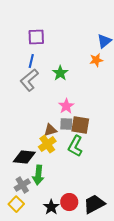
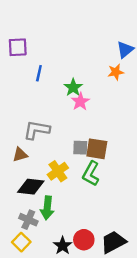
purple square: (36, 37) -> (18, 47), moved
gray L-shape: (29, 80) -> (37, 130), moved, turned 50
pink star: (66, 106) -> (80, 102), moved
brown triangle: (50, 130) -> (20, 155), moved
gray cross: (22, 185) -> (28, 220), turned -35

